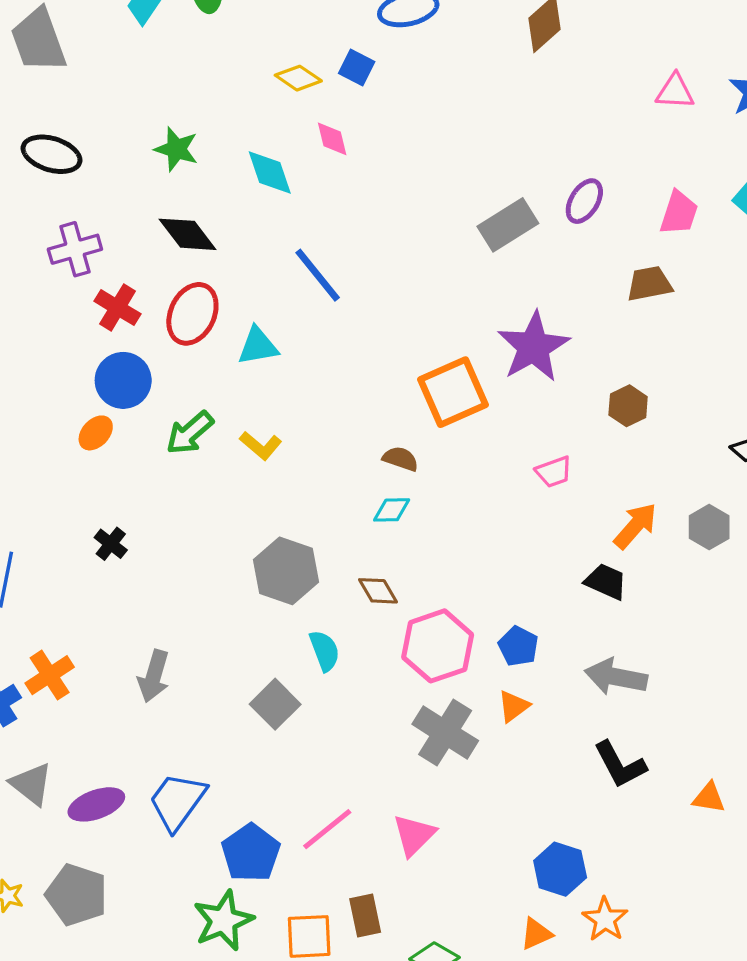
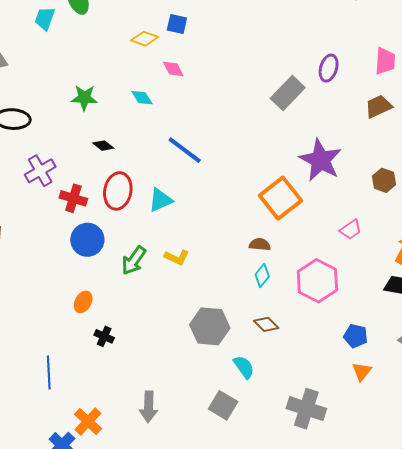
cyan diamond: (270, 173) -> (142, 98), size x0.7
black diamond: (187, 234) -> (103, 146), size x0.6
orange ellipse: (96, 433) -> (83, 302), moved
cyan diamond: (392, 510) -> (262, 275), turned -35
pink hexagon: (438, 646) -> (317, 281), moved
gray cross: (445, 732) -> (306, 409), moved

